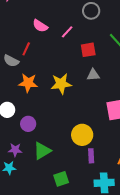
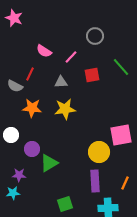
gray triangle: (93, 75) -> (61, 82), moved
yellow circle: (82, 135) -> (99, 152), moved
green triangle: (42, 151) -> (49, 163), moved
purple rectangle: (91, 156) -> (95, 181), size x1.5

